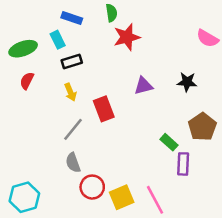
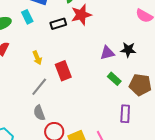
black rectangle: (72, 61) -> (58, 24), moved
purple triangle: (143, 86) -> (107, 53), moved
brown pentagon: (202, 127) -> (140, 85), turned -30
green rectangle: (169, 142) -> (114, 79), moved

